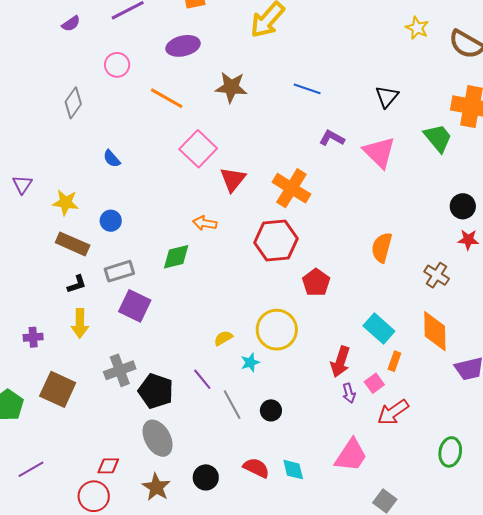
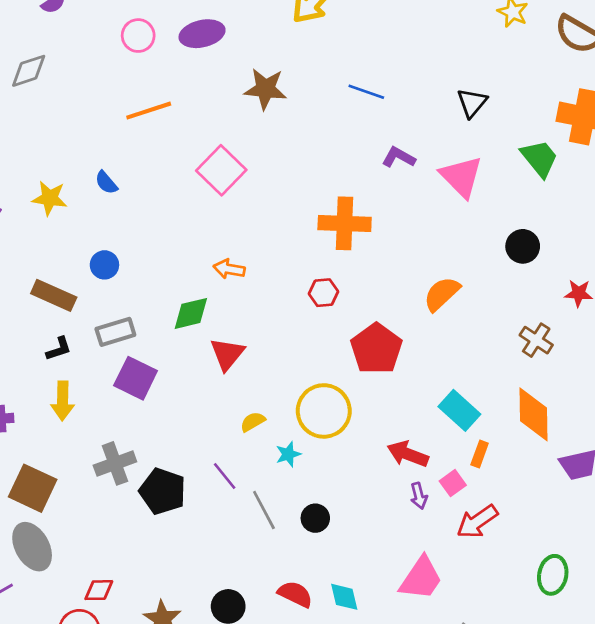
pink circle: (117, 65) -> (138, 36), moved
orange line: (167, 98) -> (149, 111), moved, turned -48
gray diamond: (73, 103) -> (29, 71), moved, turned 36
red triangle: (233, 179) -> (227, 354), moved
orange cross: (291, 188) -> (345, 223), turned -30
yellow star: (66, 203) -> (50, 198), moved
black circle: (463, 206) -> (523, 246), moved
red hexagon: (276, 241) -> (324, 293), size x0.5
orange semicircle: (382, 248) -> (442, 294), moved, turned 32
red pentagon: (316, 282) -> (376, 349), size x1.4
red arrow: (340, 362) -> (408, 454), turned 92
gray ellipse: (158, 438) -> (32, 547), moved

